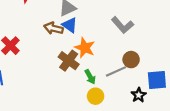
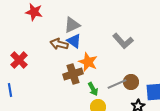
brown circle: (131, 60) -> (131, 82), moved
brown cross: (69, 61) -> (73, 74), turned 36

